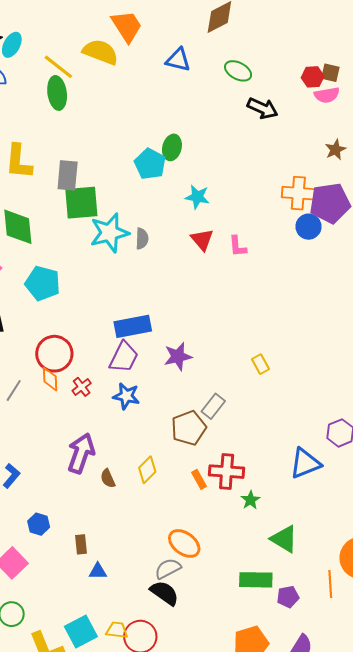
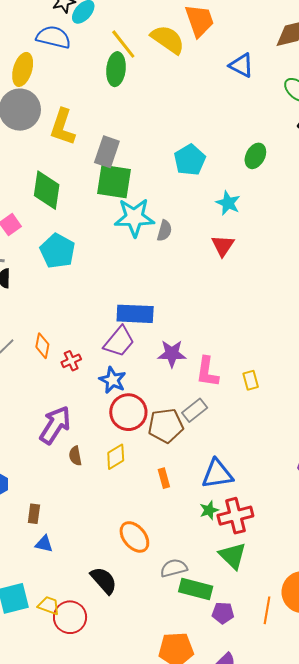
green ellipse: (172, 147) -> (255, 156), moved
pink L-shape: (238, 246) -> (207, 372), moved, size x1.4
red circle: (54, 354) -> (128, 412), moved
blue triangle: (305, 463) -> (217, 474), moved
red cross: (227, 472) -> (235, 516), moved, turned -32
gray semicircle: (168, 569) -> (174, 568), moved

